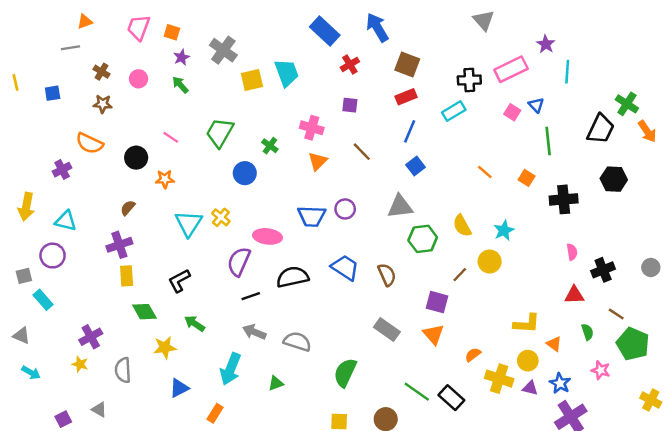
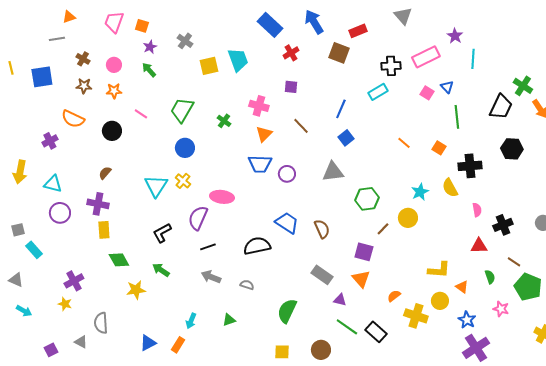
gray cross: (223, 50) -> (185, 41), size x0.7
blue square: (53, 93) -> (42, 77), size x1.6
red rectangle: (406, 97) -> (358, 31), moved
blue circle: (245, 173) -> (185, 148), moved
orange star: (165, 179) -> (114, 91), moved
blue trapezoid: (312, 216) -> (260, 164), moved
yellow semicircle: (462, 226) -> (450, 188), moved
green hexagon: (423, 239) -> (367, 199), moved
purple cross: (119, 245) -> (98, 204), turned 30
purple circle: (53, 256) -> (60, 213), moved
black semicircle: (293, 277) -> (257, 246), moved
black L-shape: (179, 281) -> (162, 233), moved
gray semicircle: (297, 342) -> (247, 285), size x0.6
cyan arrow: (230, 369) -> (191, 321), moved, size x0.6
gray semicircle: (123, 370) -> (101, 323), moved
blue triangle: (179, 388) -> (148, 343), moved
purple triangle: (530, 388) -> (340, 300), moved

